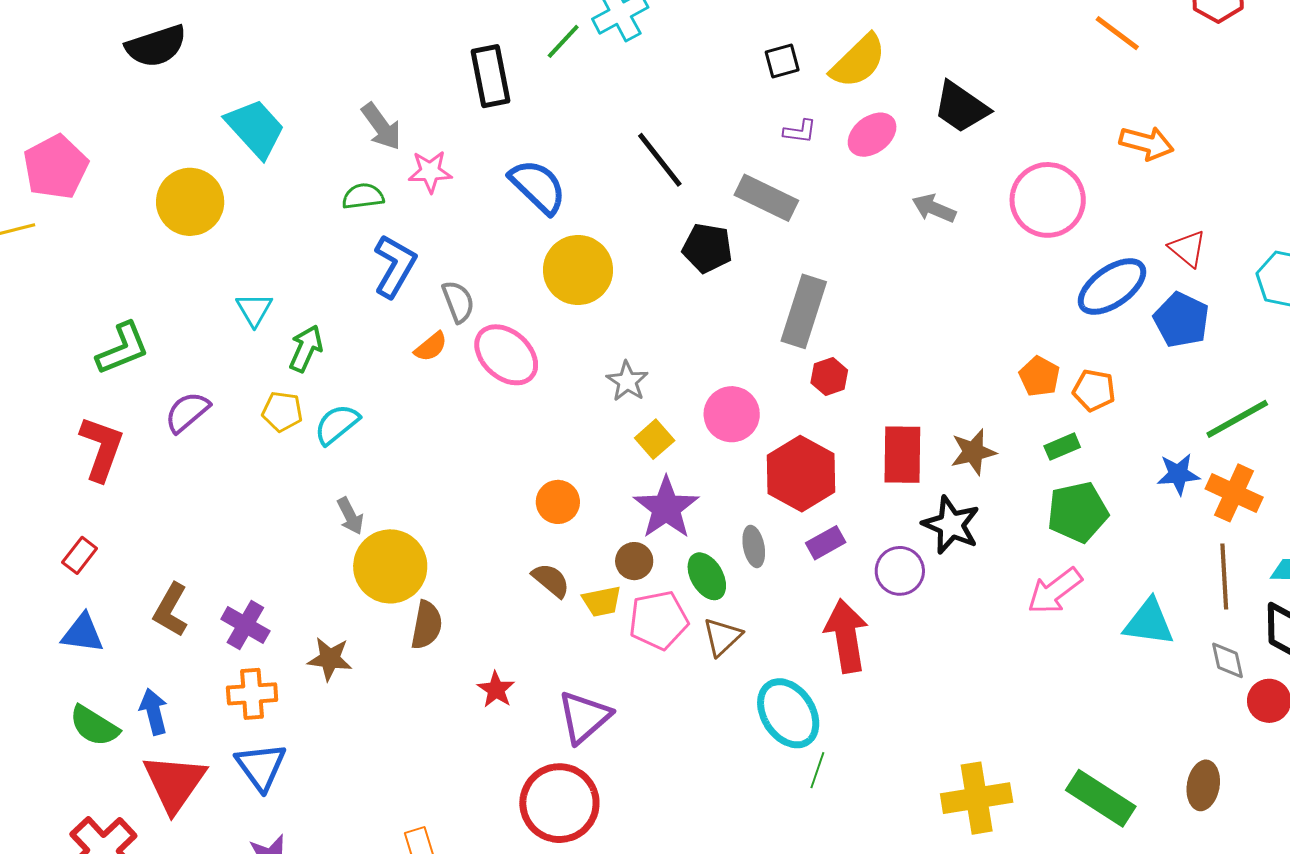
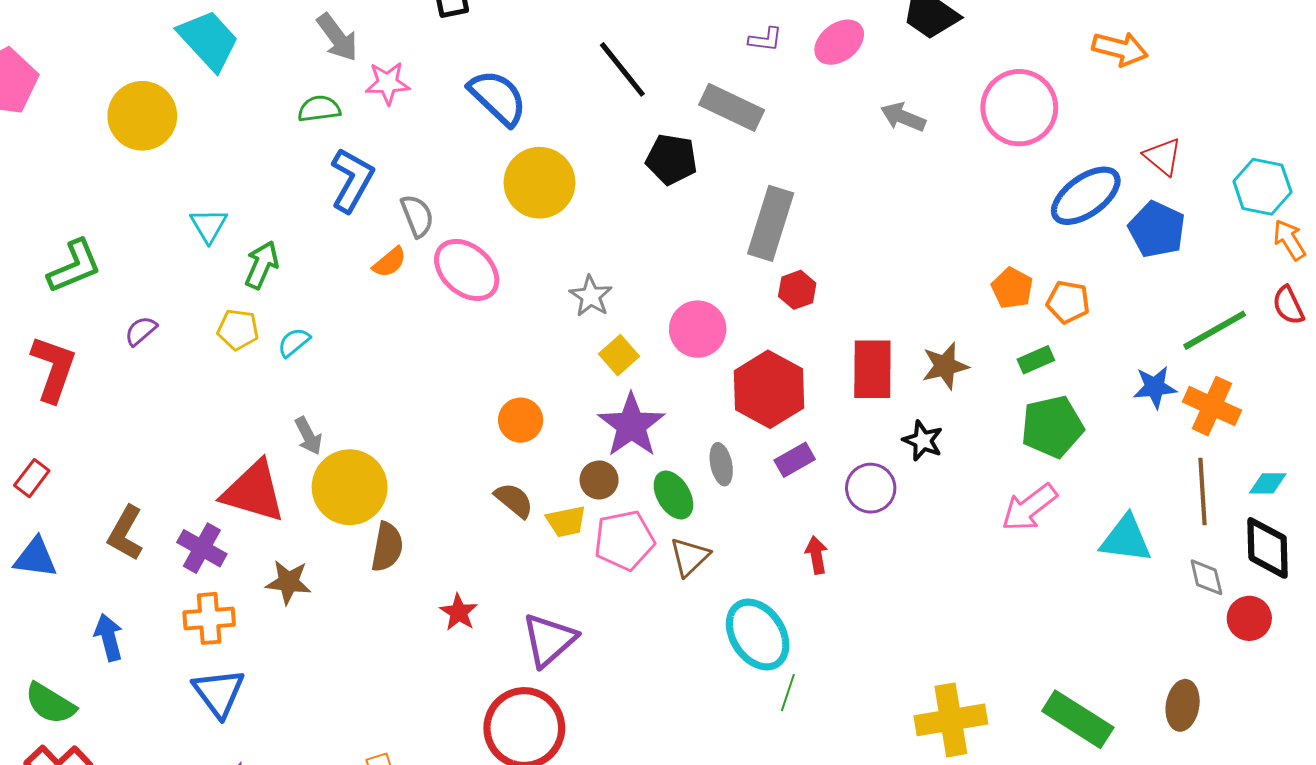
purple semicircle: (187, 412) -> (141, 331), size x0.7
cyan semicircle: (337, 424) -> (294, 342), size x0.7
black star: (951, 525) -> (923, 441), size x0.7
red arrow: (846, 636) -> (816, 555), size x0.5
green semicircle: (94, 726) -> (50, 703), moved
red triangle: (174, 783) -> (254, 492), moved, turned -48

